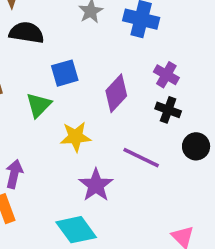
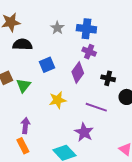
purple cross: (166, 75) -> (89, 52), moved
green triangle: (39, 105) -> (23, 86), moved
purple star: (96, 185) -> (84, 132), moved

